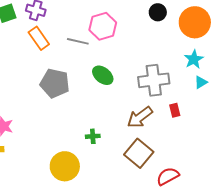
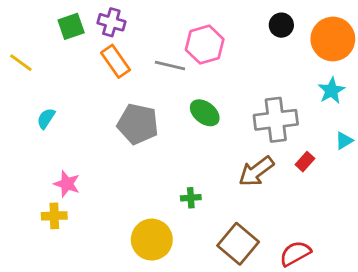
cyan triangle: (201, 82) -> (344, 141), moved
red rectangle: (175, 110) -> (305, 162), turned 56
brown square: (139, 153) -> (238, 244), moved

